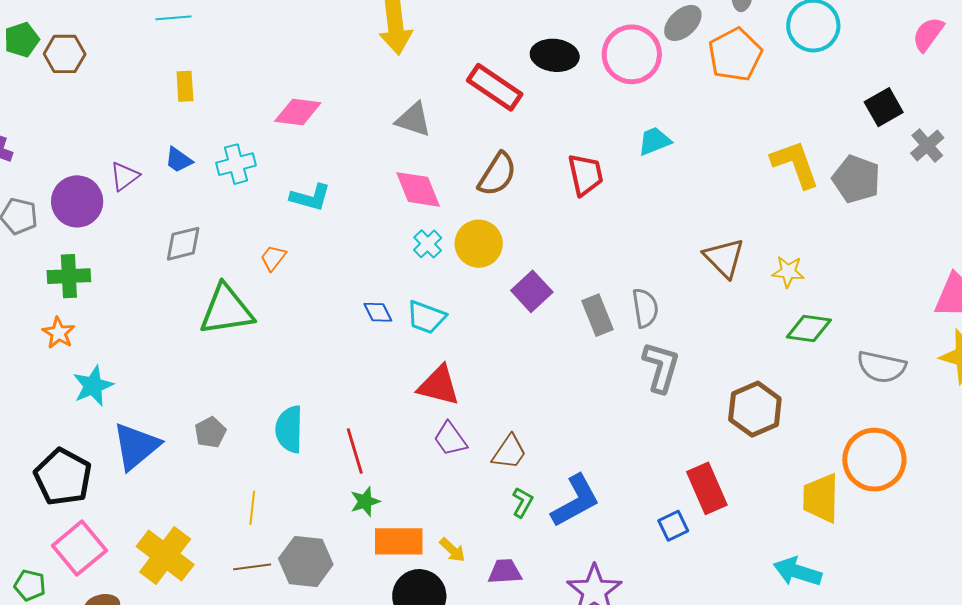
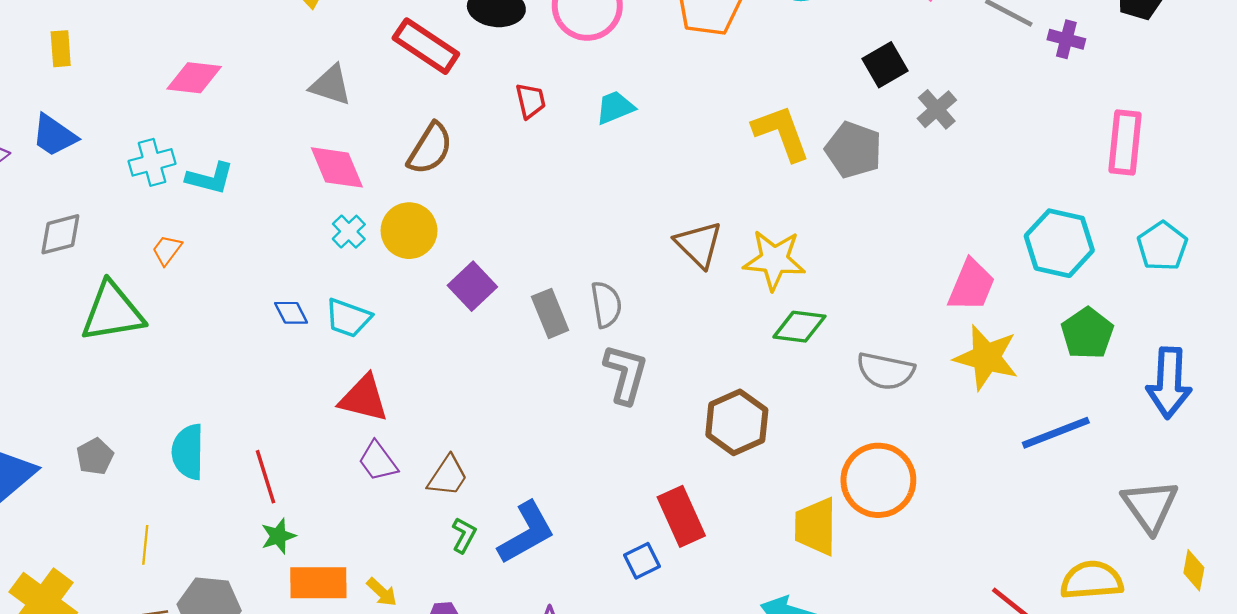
blue trapezoid: (179, 160) -> (54, 135), size x1.4
cyan cross: (236, 164) -> (152, 162), moved
red trapezoid: (585, 175) -> (531, 101), moved, size x0.7
yellow star: (788, 272) -> (774, 260), size x1.6

